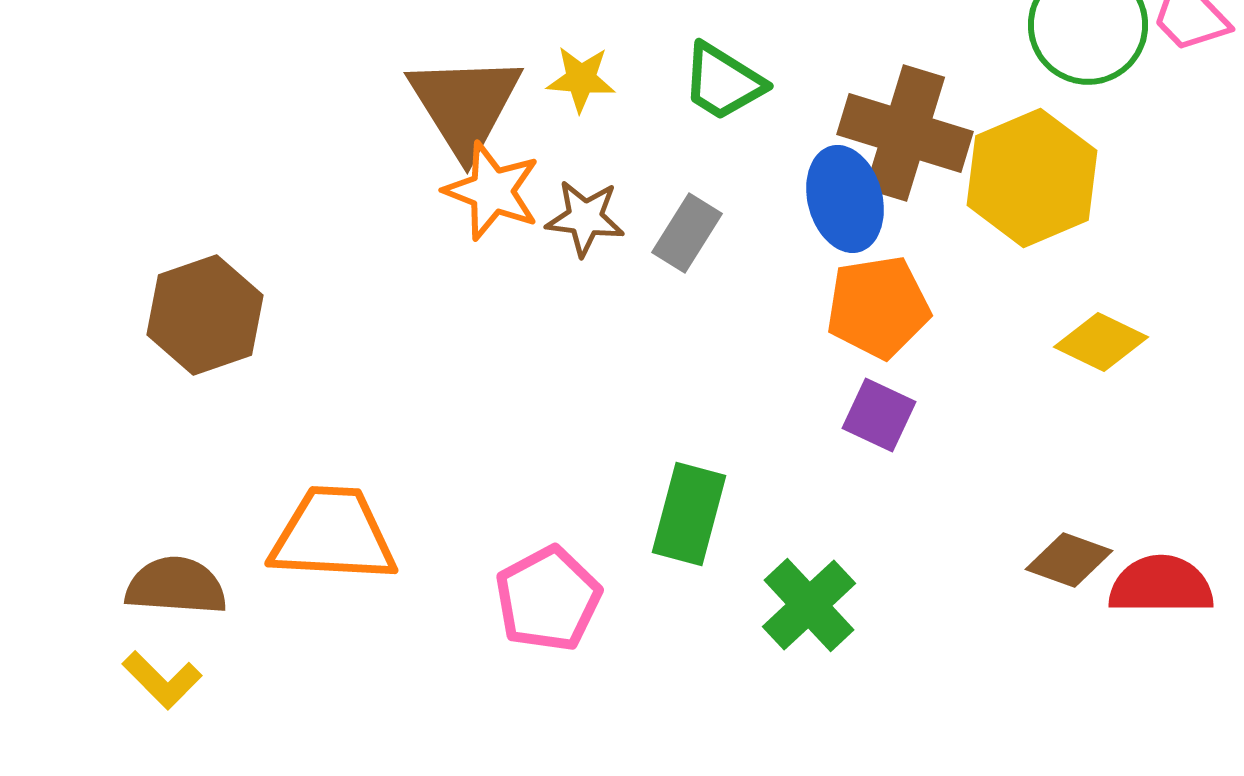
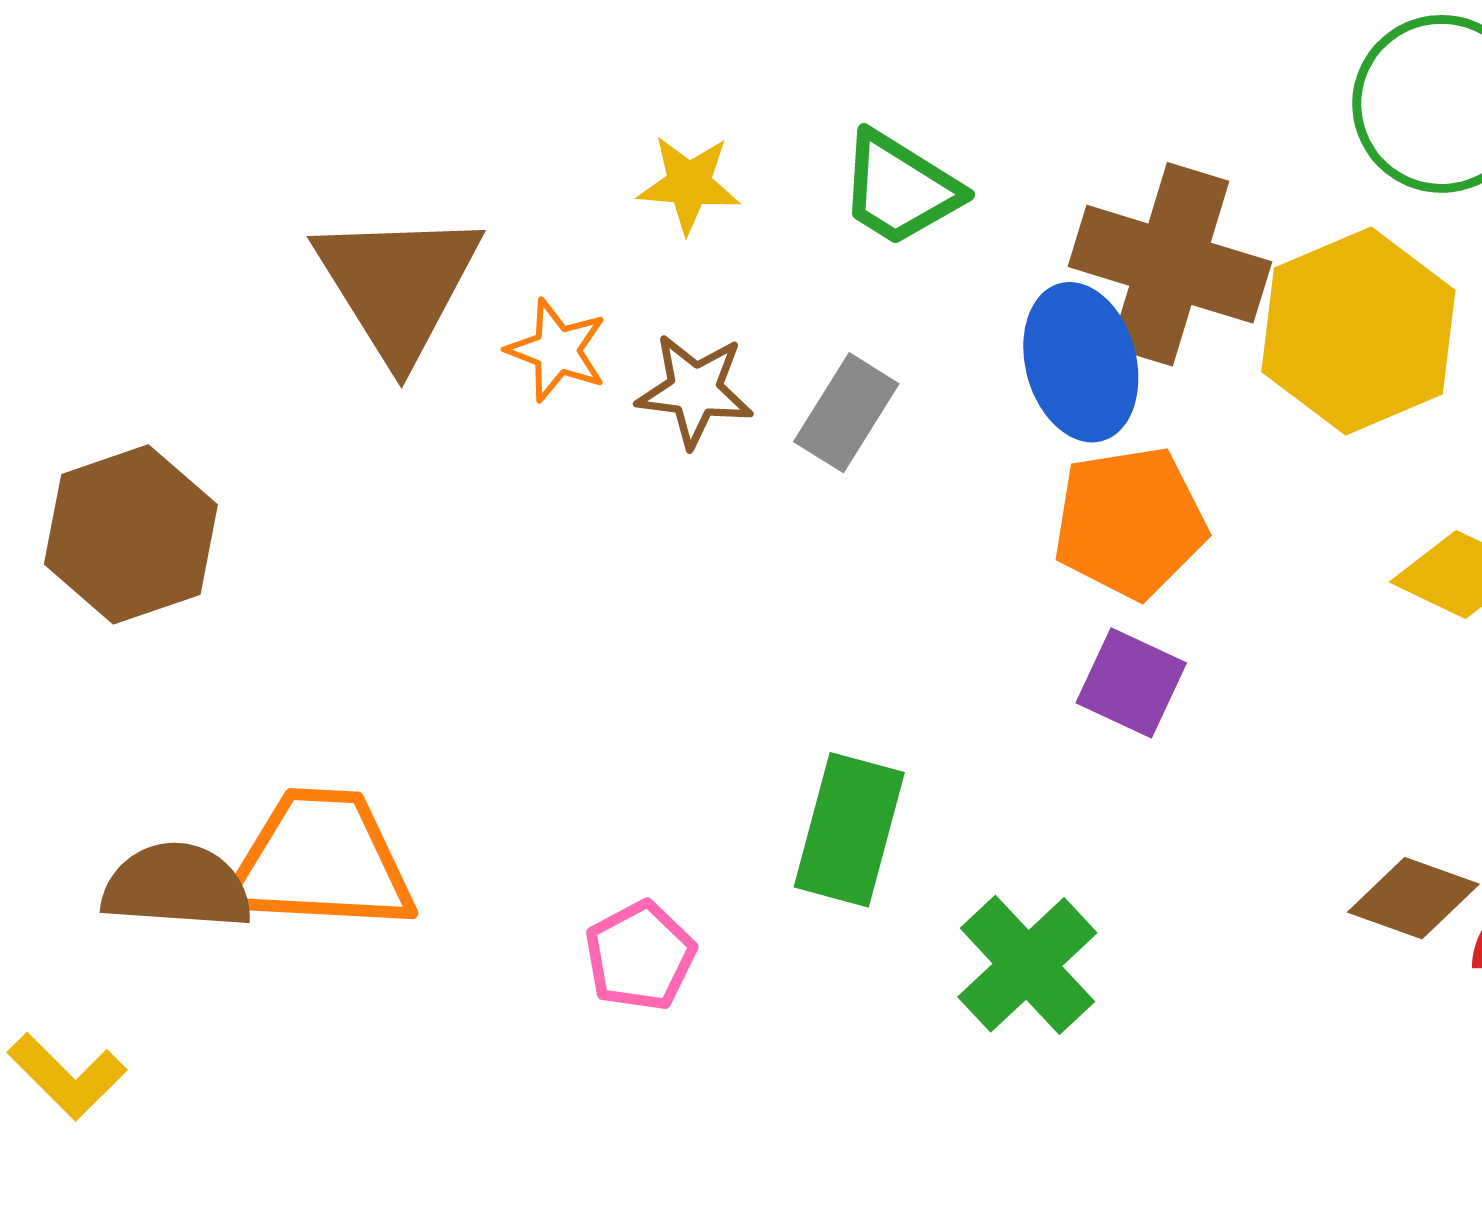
brown triangle: (465, 105) -> (398, 285), moved
orange star: (492, 191) -> (557, 350), size x0.7
brown semicircle: (176, 586) -> (177, 886), moved
pink pentagon: (548, 599) -> (640, 956), size x0.7

